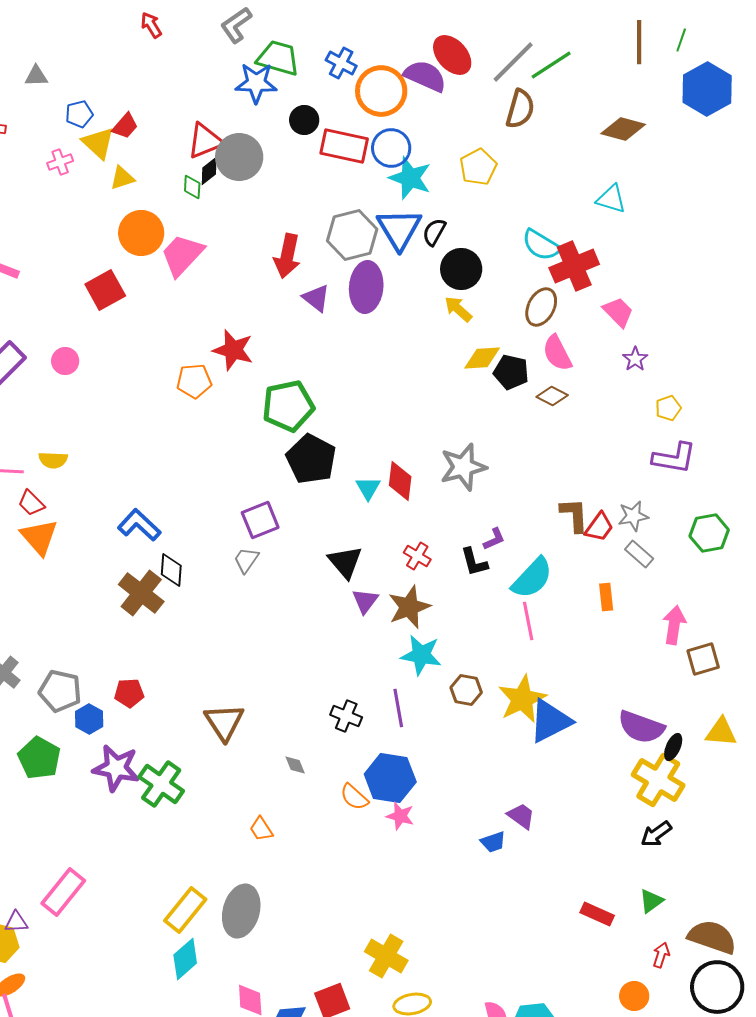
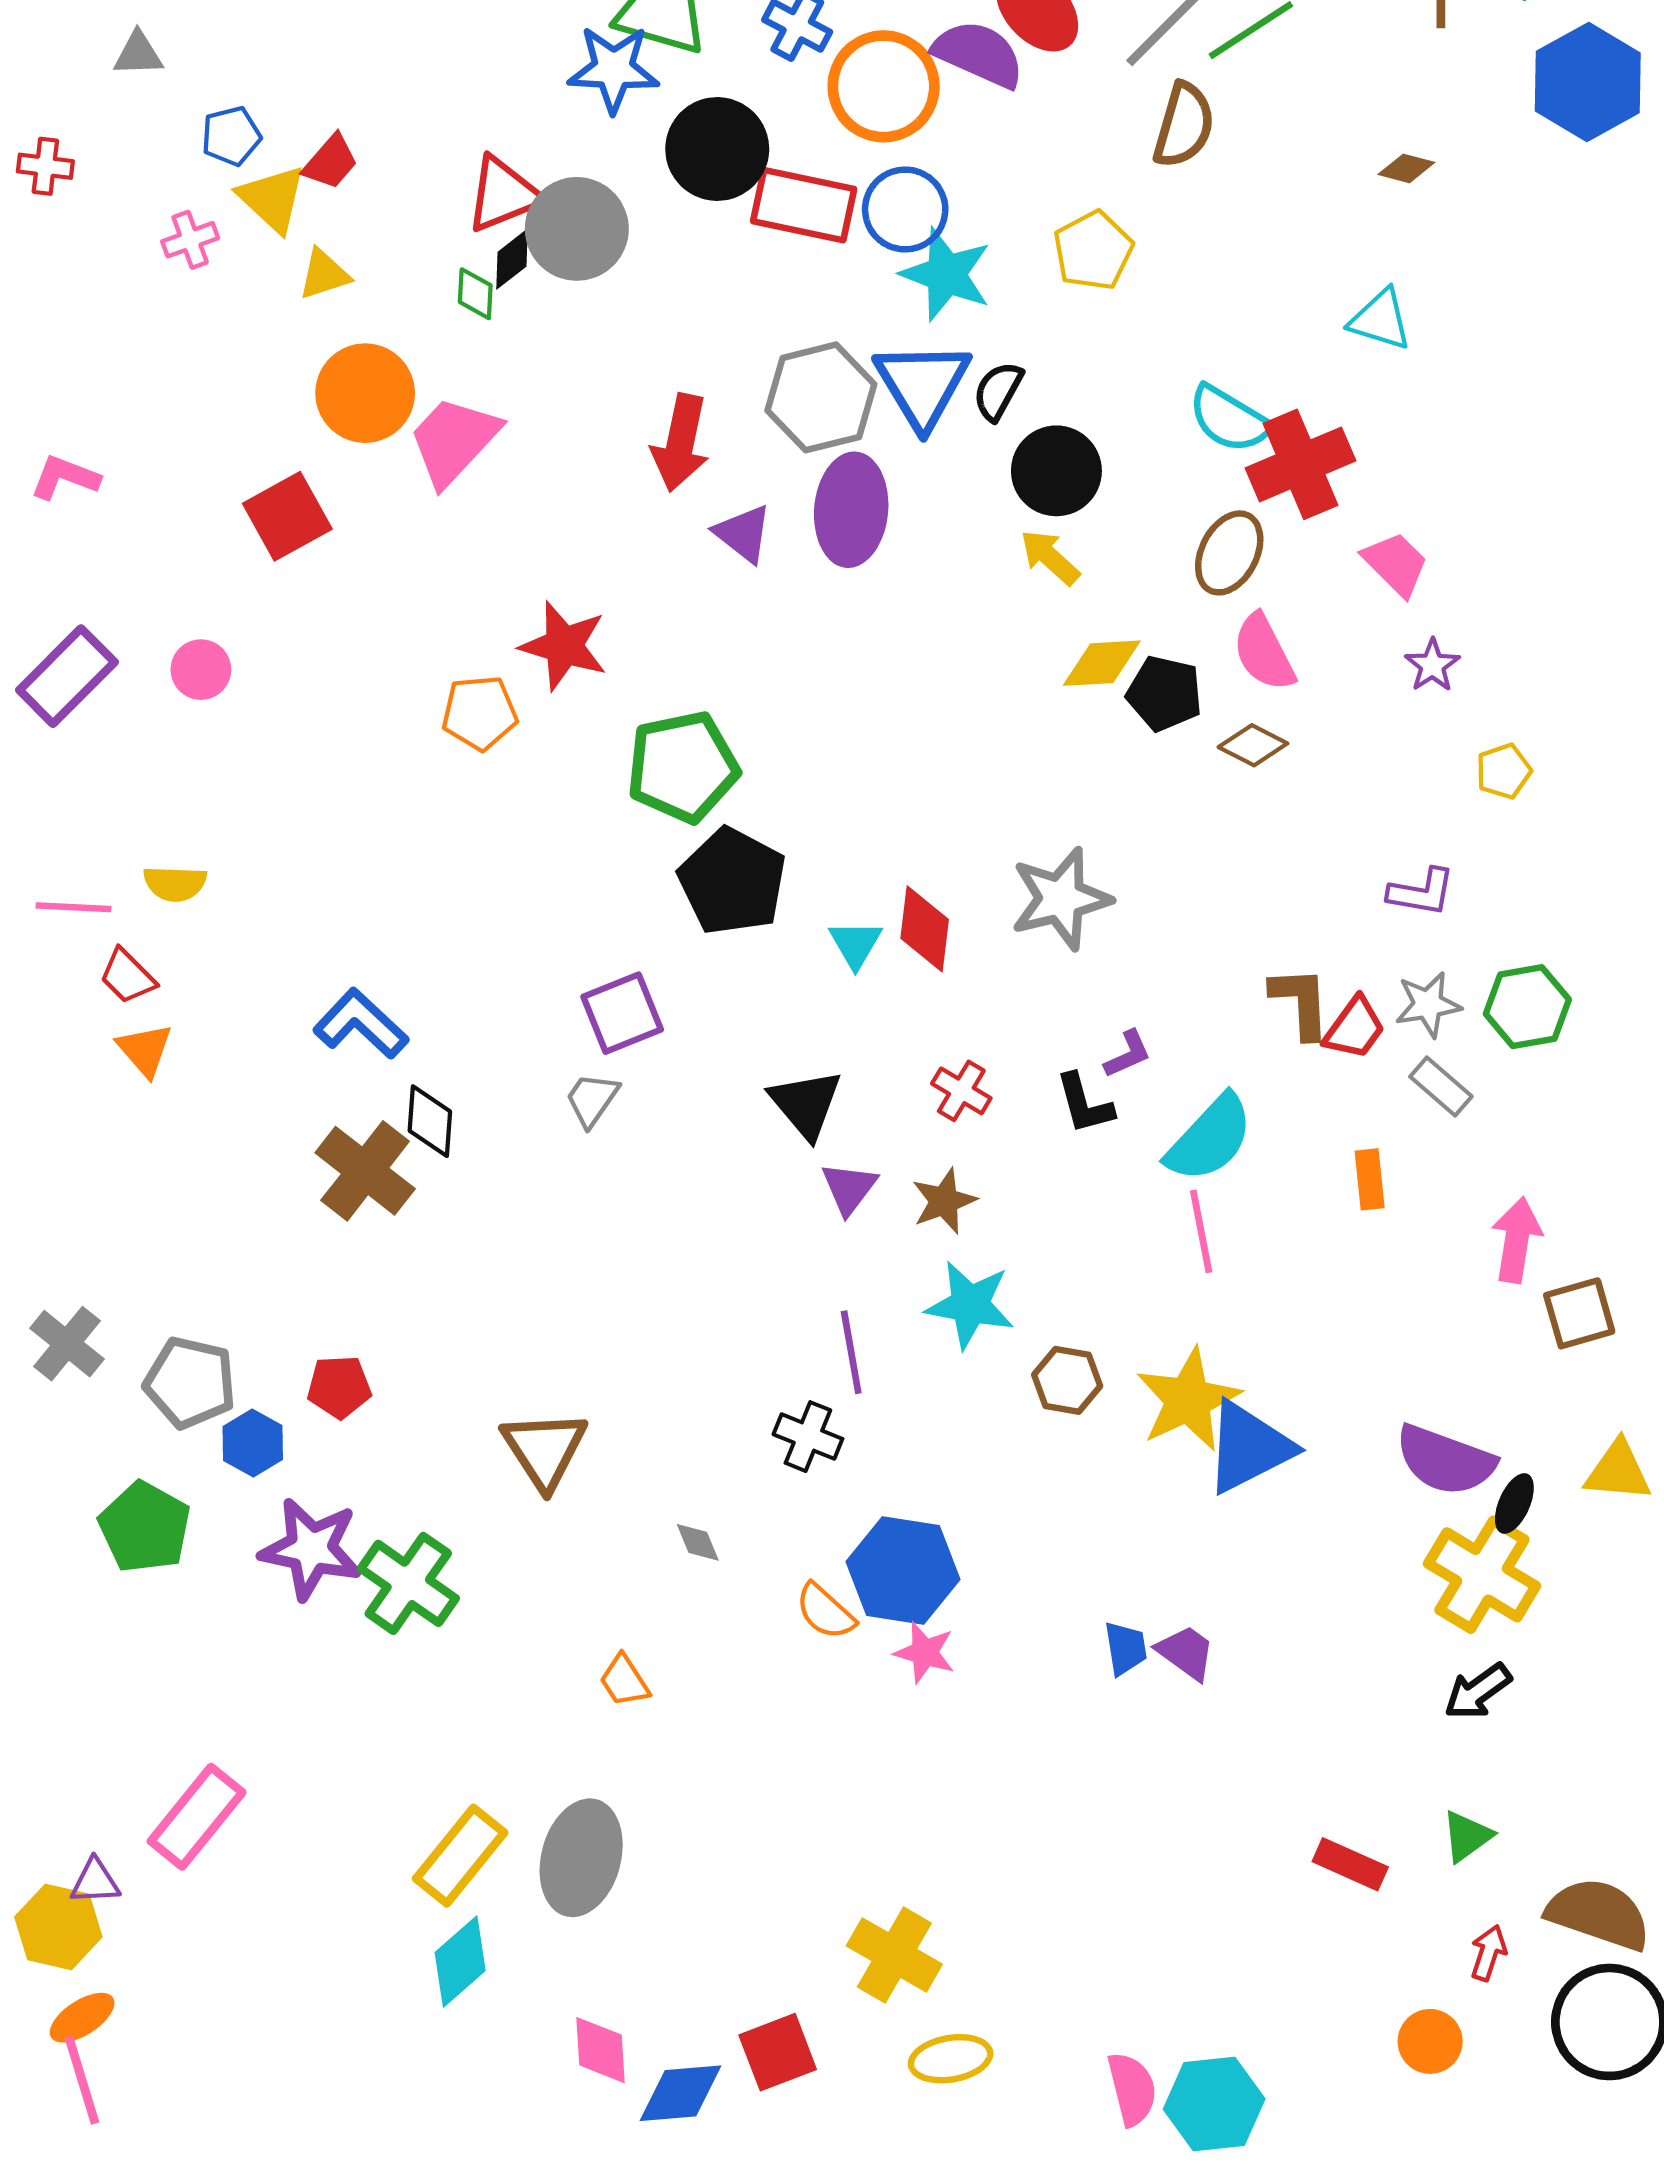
black circle: (304, 120) -> (717, 149), size x1.6
brown diamond: (623, 129) -> (1406, 168), size x0.6
purple L-shape: (674, 458) -> (1421, 892), moved, size x0.7
green hexagon: (709, 533) -> (1527, 1007), moved
orange triangle: (39, 537) -> (145, 1050), size x0.7
brown star: (409, 607) -> (944, 1201), size x0.7
purple line: (398, 708) -> (851, 1352), moved
blue trapezoid: (493, 842) -> (1126, 1648), moved, turned -80

